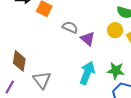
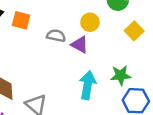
yellow circle: (115, 30) -> (90, 22), moved

